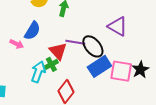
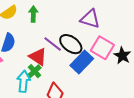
purple line: (75, 42) -> (53, 44), turned 42
pink square: (121, 71) -> (102, 48), moved, turned 35

